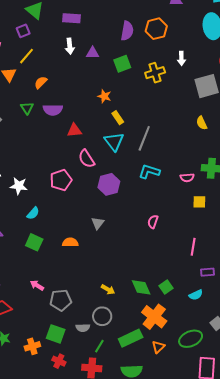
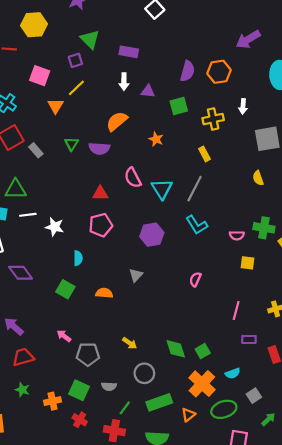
orange semicircle: (41, 82) -> (117, 121), moved, size x1.5
yellow rectangle: (118, 118) -> (204, 154), moved
red triangle: (74, 130) -> (100, 193), moved
pink semicircle: (87, 159) -> (133, 178), moved
cyan L-shape: (149, 172) -> (197, 225), turned -145
cyan semicircle: (33, 213) -> (78, 258), moved, turned -48
yellow arrow: (108, 289) -> (130, 343), moved
cyan semicircle: (196, 295) -> (233, 373), moved
gray circle: (102, 316) -> (144, 373), moved
orange cross: (154, 317) -> (202, 384), moved

